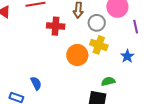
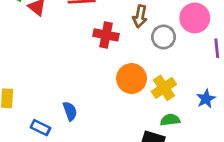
yellow cross: (99, 45) -> (164, 88), moved, turned 30
blue star: (127, 56) -> (206, 99), moved

